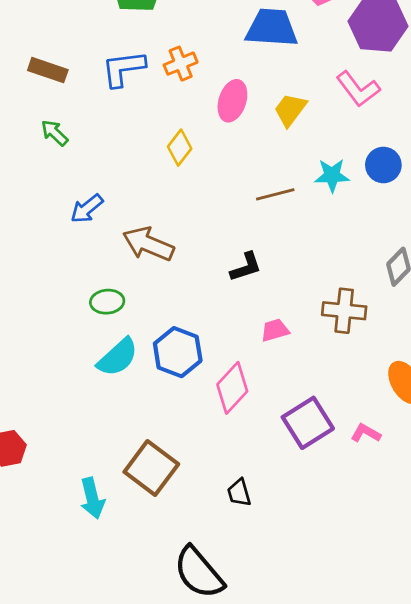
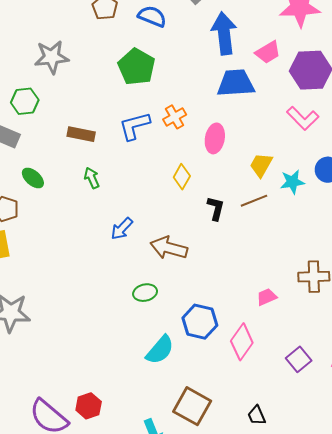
yellow trapezoid: (290, 110) -> (261, 165), moved
green arrow: (54, 133) -> (92, 178), turned 30
black L-shape: (246, 267) -> (216, 208), moved, turned -50
cyan semicircle: (118, 357) -> (160, 350), moved
purple square: (308, 423) -> (299, 359), size x0.7

